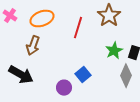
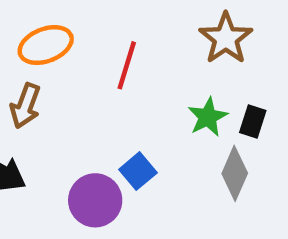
brown star: (109, 16) -> (226, 38), moved
purple circle: (64, 88) -> (95, 200), size x1.5

